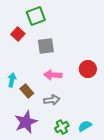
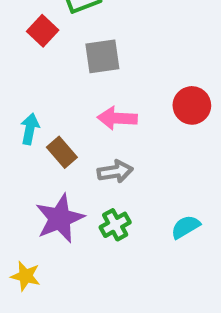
green cross: (62, 127) -> (115, 225), moved

